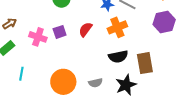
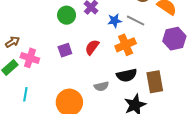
pink cross: (38, 37) -> (30, 58), moved
gray semicircle: (96, 83) -> (101, 86), moved

